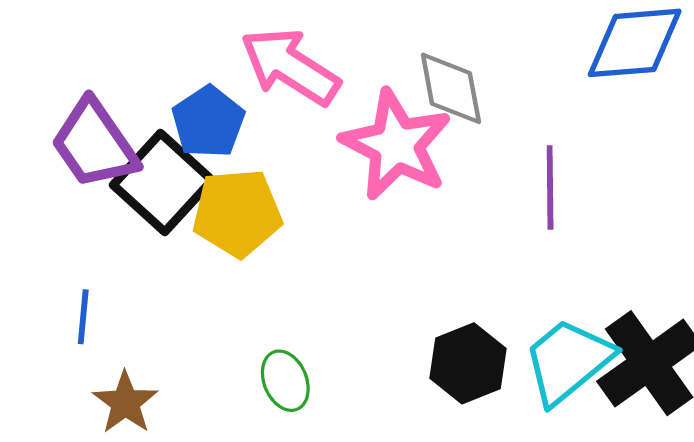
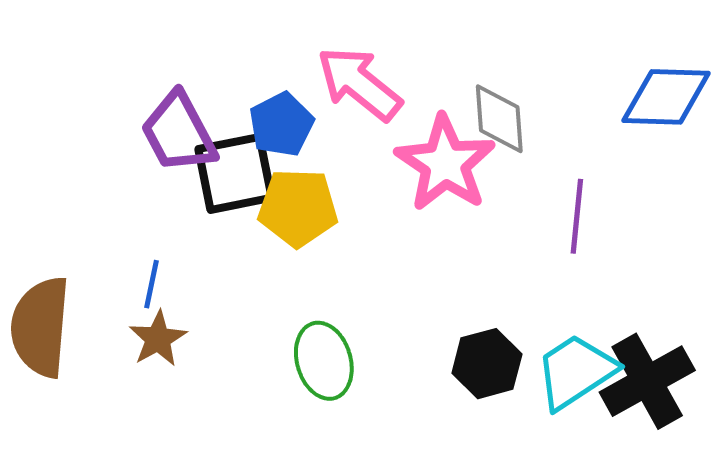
black square: (163, 183) -> (235, 173), turned 30
green ellipse: (285, 381) -> (324, 361), size x1.4
brown star: (125, 403) -> (158, 339), moved

